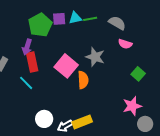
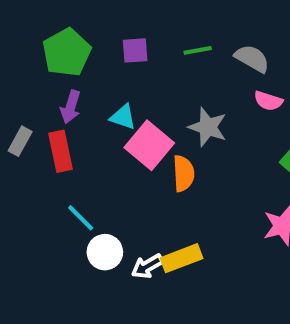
cyan triangle: (75, 18) -> (123, 117), moved, turned 32
green pentagon: (40, 25) -> (67, 52), moved
red rectangle: (32, 62) -> (61, 151), moved
cyan line: (26, 83) -> (81, 218), moved

